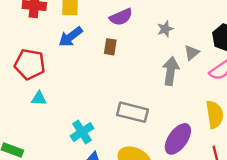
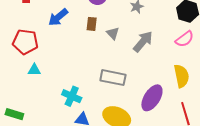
gray triangle: (192, 53) -> (113, 33), moved, turned -32
gray arrow: (171, 71) -> (143, 42), turned 35
cyan cross: (82, 132) -> (72, 96), turned -30

